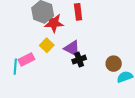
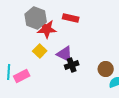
red rectangle: (78, 12) -> (71, 18), turned -70
pink rectangle: (26, 60) -> (22, 76), moved

